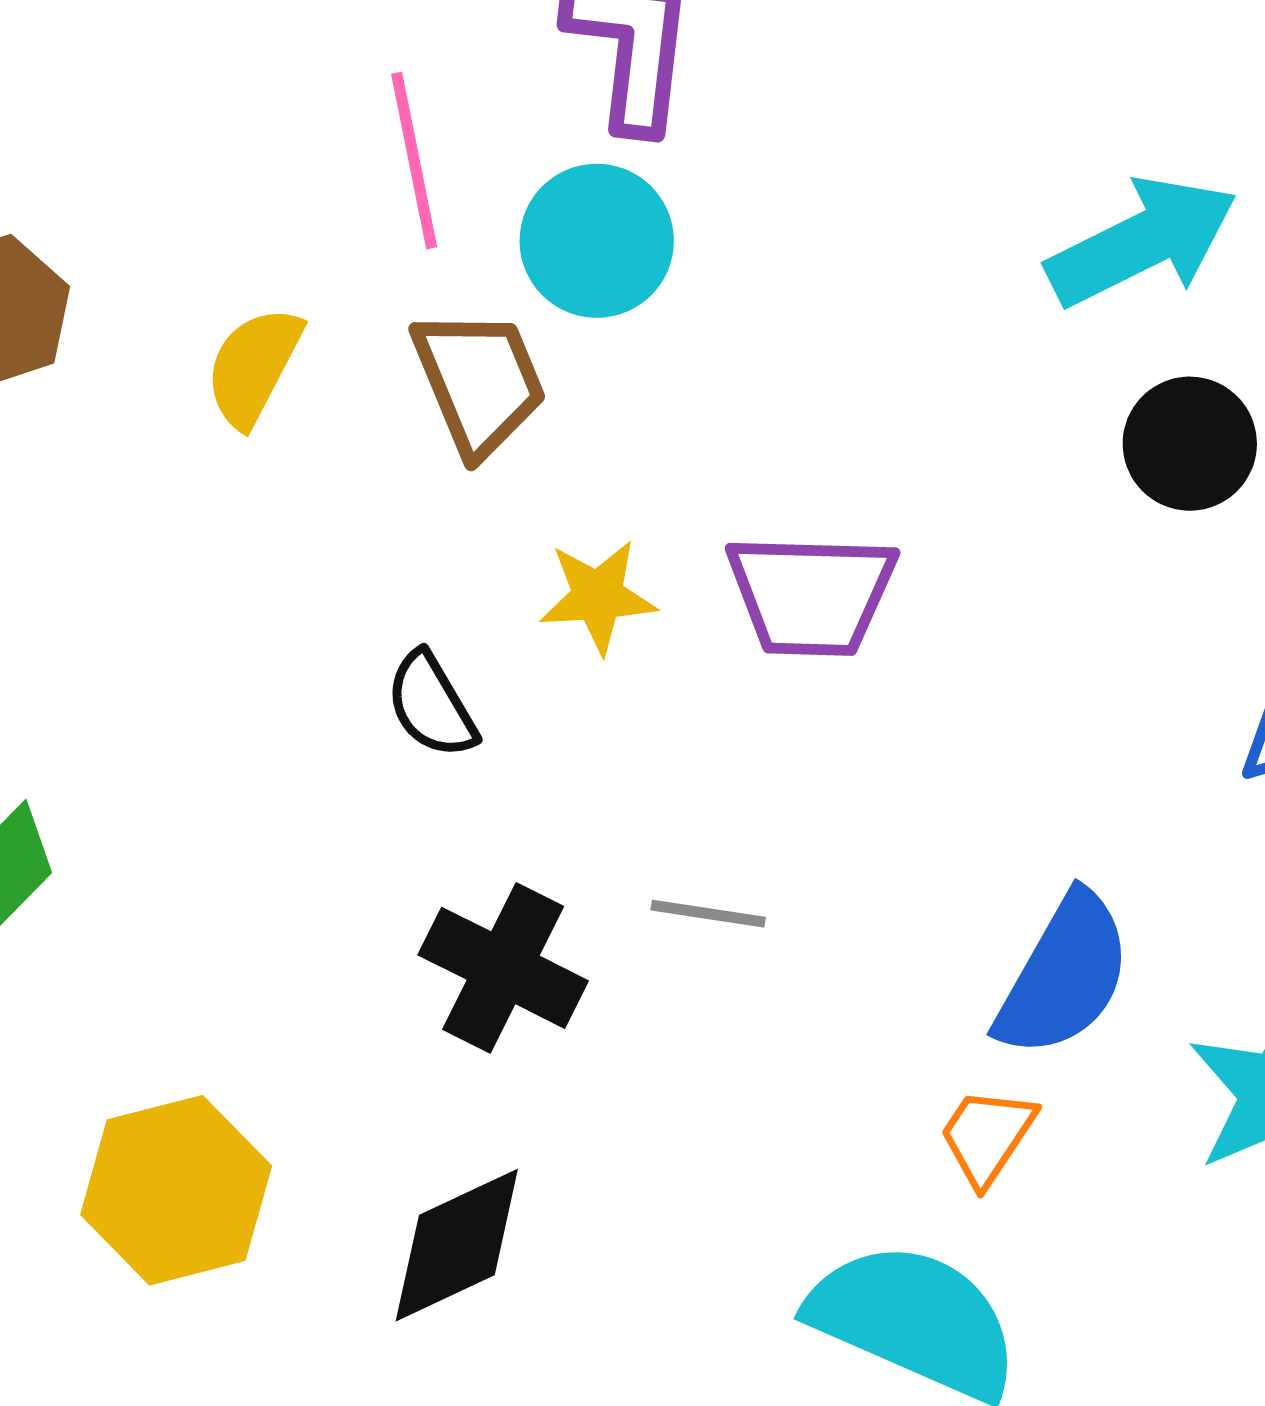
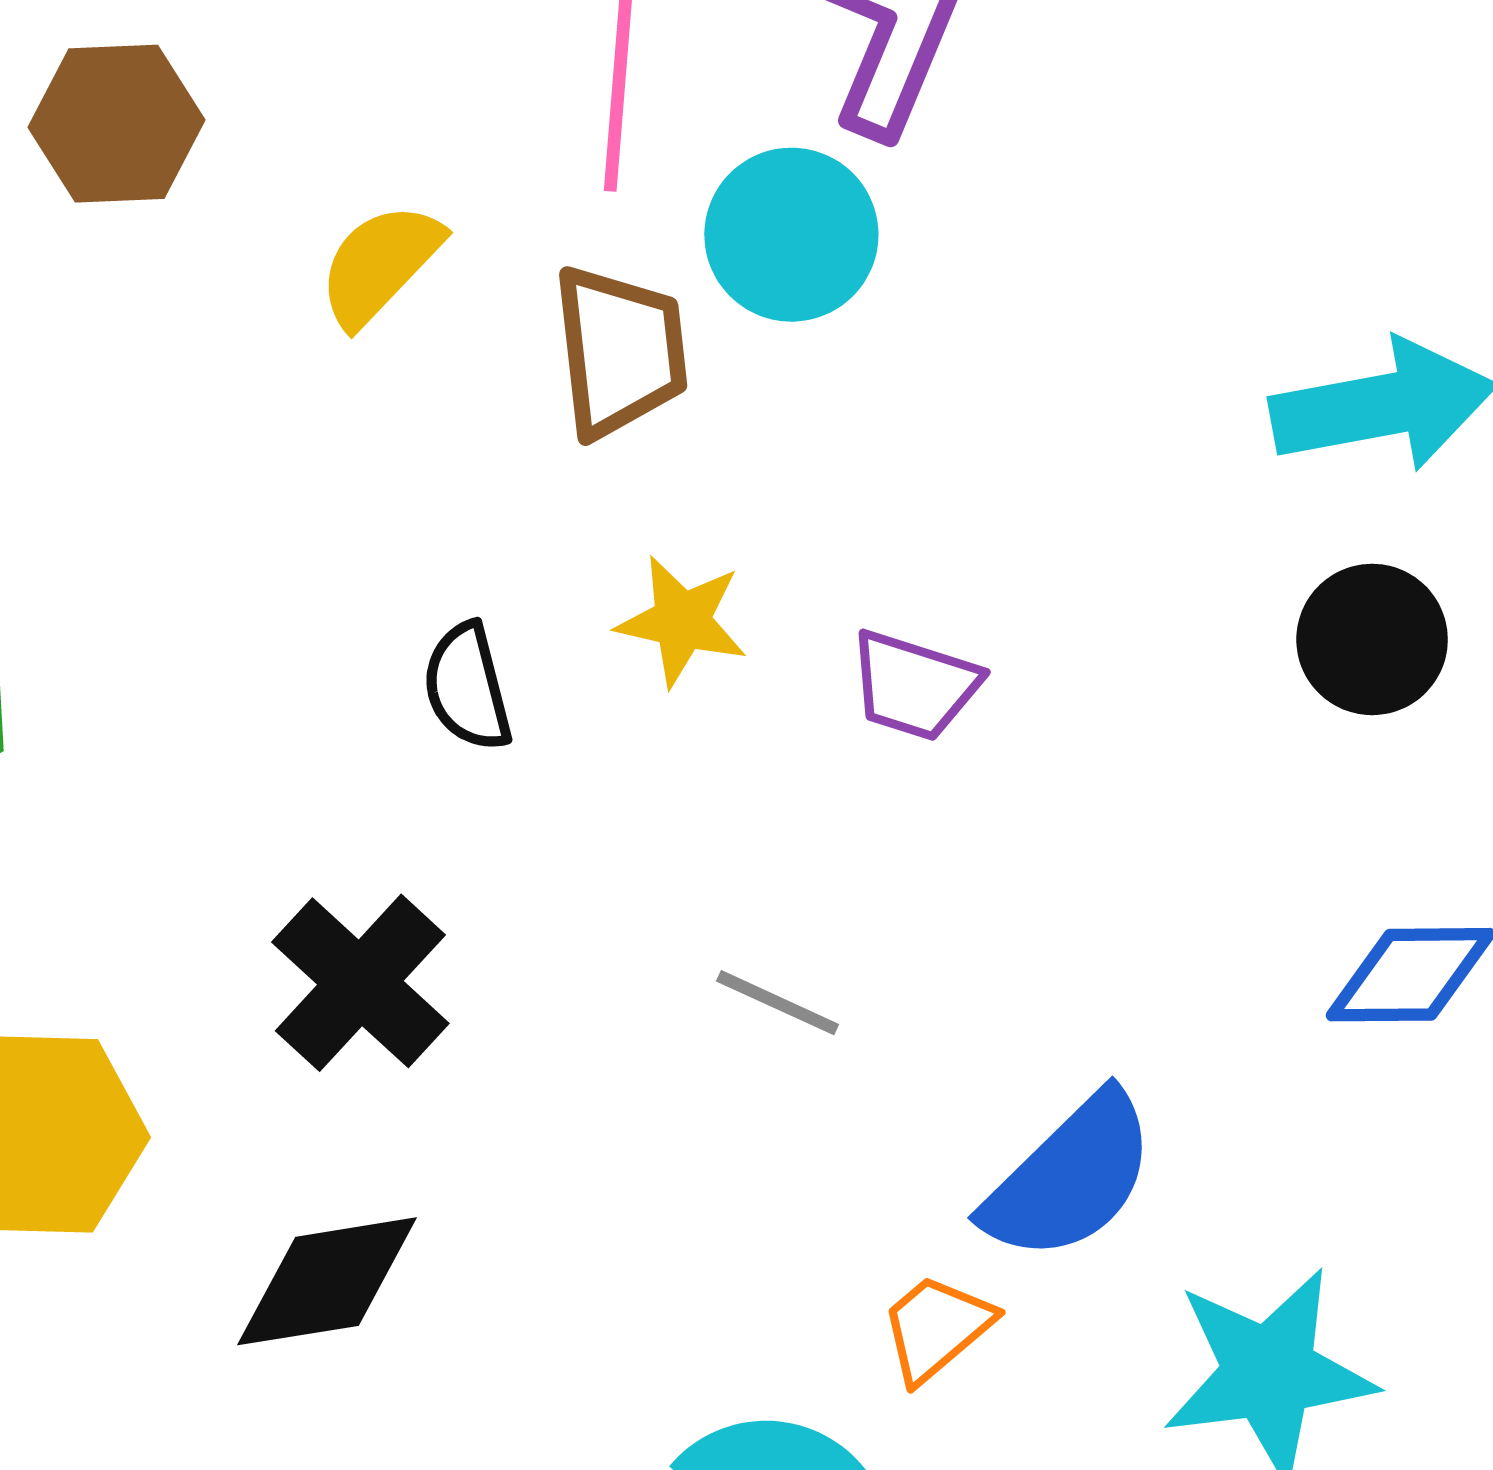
purple trapezoid: (811, 594) -> (914, 685), size x0.7
gray line: (708, 914) -> (778, 1003), moved
black cross: (503, 968) -> (360, 983), moved

